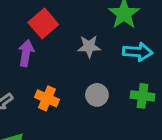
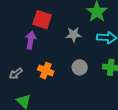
red square: (43, 23) -> (42, 20), turned -30

